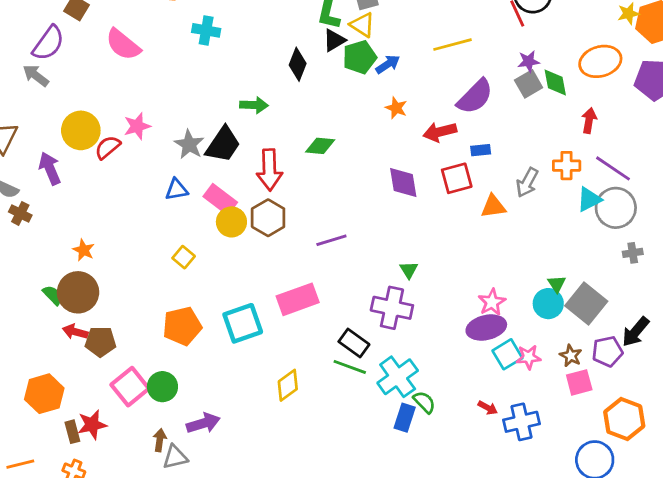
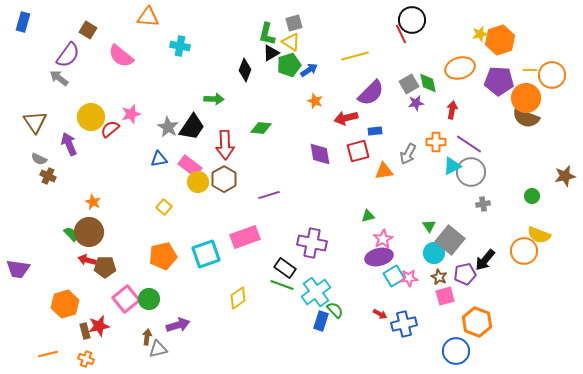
purple star: (529, 61) -> (416, 103), moved
green triangle: (409, 270) -> (368, 216), moved, turned 48
cyan circle: (548, 304) -> (434, 253), moved

